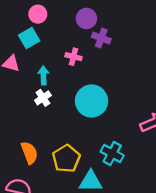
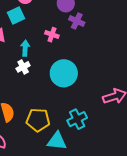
cyan cross: (112, 154) -> (77, 119), turned 30
yellow pentagon: (66, 159) -> (38, 120), turned 30

